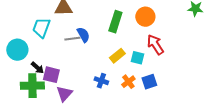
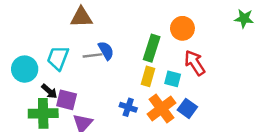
green rectangle: (115, 22) -> (152, 48), moved
cyan trapezoid: (41, 28) -> (58, 58), moved
yellow rectangle: (117, 56) -> (148, 76), turned -35
orange cross: (128, 82) -> (162, 108), size x1.6
blue square: (149, 82) -> (187, 108), turned -35

